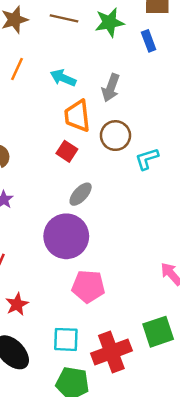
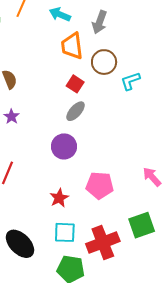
red square: (67, 151) -> (75, 84), moved
purple circle: (66, 236) -> (64, 146), size x0.7
pink pentagon: (88, 286) -> (100, 185), moved
red star: (17, 304) -> (59, 198), moved

